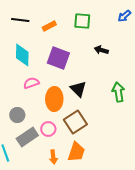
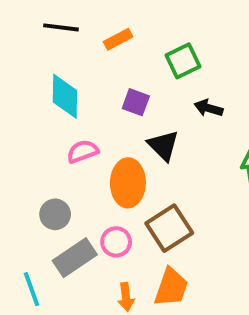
green square: (82, 21) -> (183, 61), moved, turned -30
black arrow: (101, 50) -> (209, 108), moved
purple square: (58, 58) -> (136, 102), size x0.6
black triangle: (78, 89) -> (163, 145), moved

